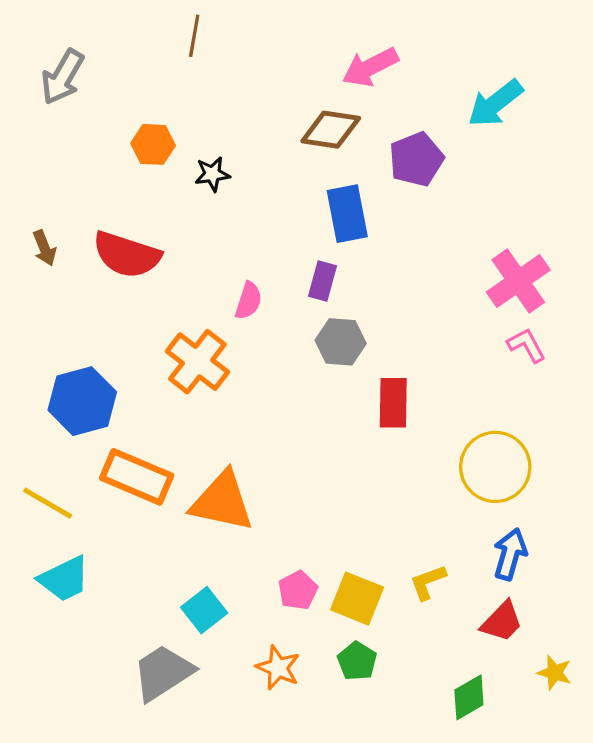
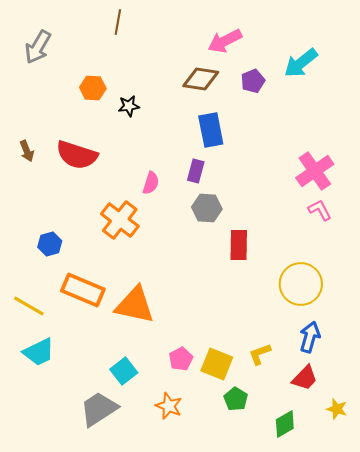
purple pentagon: (416, 159) -> (253, 81), moved, size x0.7
blue hexagon: (82, 401) -> (50, 244), size x0.6
green pentagon: (357, 661) -> (236, 399), moved

